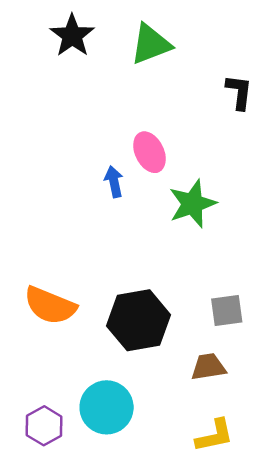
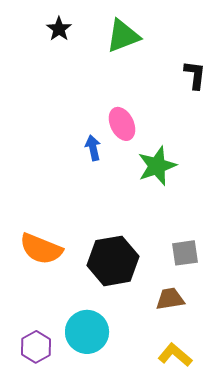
black star: (72, 36) -> (59, 29), size x0.7
yellow L-shape: (215, 436) -> (175, 355), turned -128

